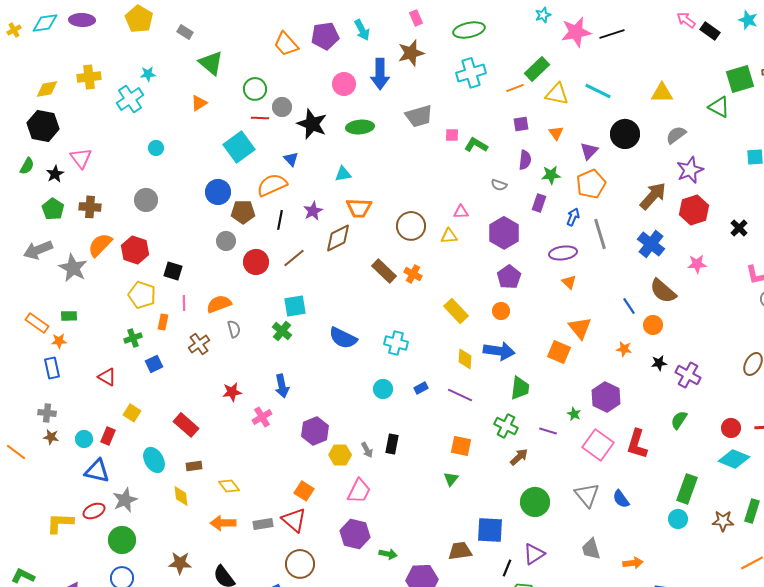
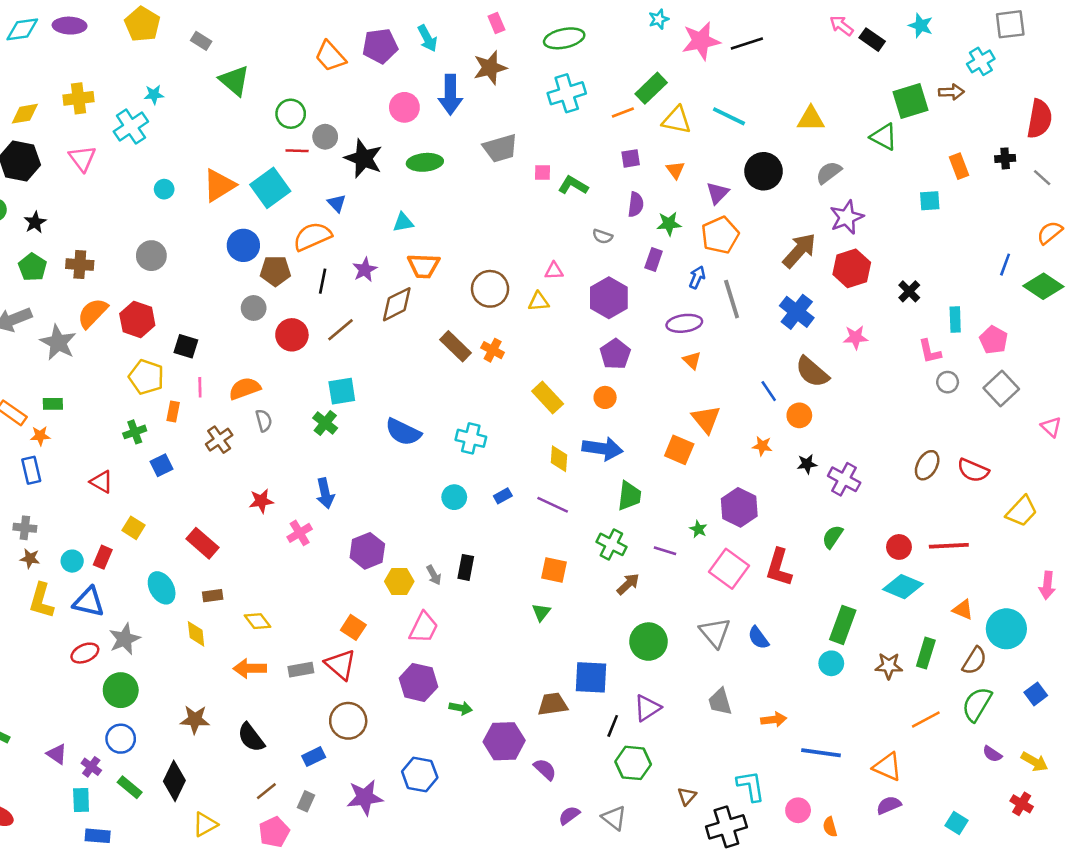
orange triangle: (199, 103) -> (219, 185), moved, size x1.6
pink triangle: (81, 158) -> (82, 158), moved
yellow L-shape: (60, 523) -> (41, 601), moved, turned -76

